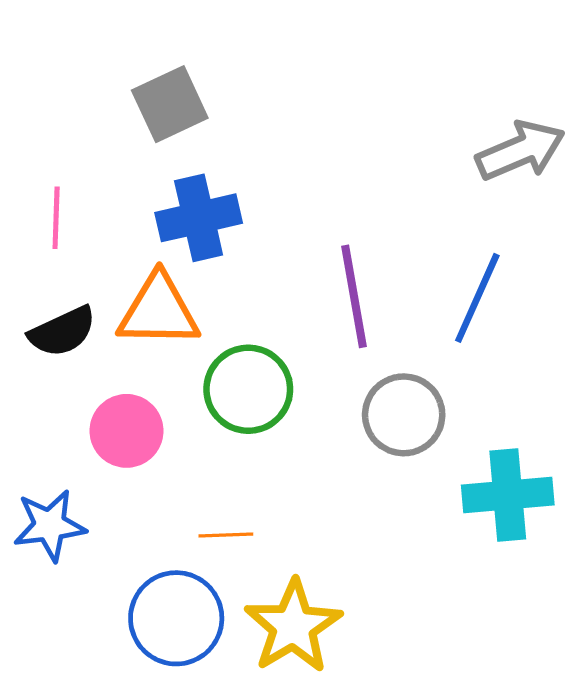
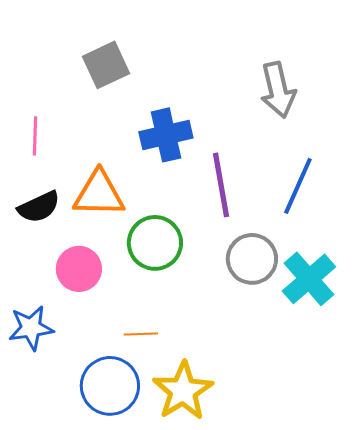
gray arrow: (521, 151) -> (278, 90), moved, turned 100
blue cross: (199, 218) -> (166, 135), moved
cyan cross: (508, 495) -> (309, 279), moved, turned -36

